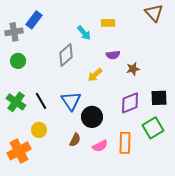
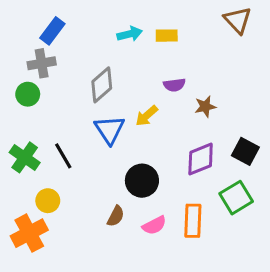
gray cross: (14, 32) -> (42, 63), moved
cyan arrow: (84, 33) -> (130, 34), moved, turned -63
black square: (159, 98) -> (245, 151), turned 30
blue triangle: (71, 101) -> (110, 130), moved
yellow circle: (39, 130) -> (48, 201), moved

